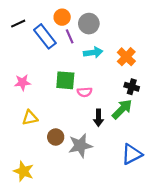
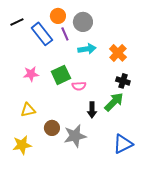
green square: (65, 80) -> (61, 75), turned -30
pink star: (22, 82) -> (31, 74), moved
yellow star: (24, 171) -> (22, 145), moved, turned -30

